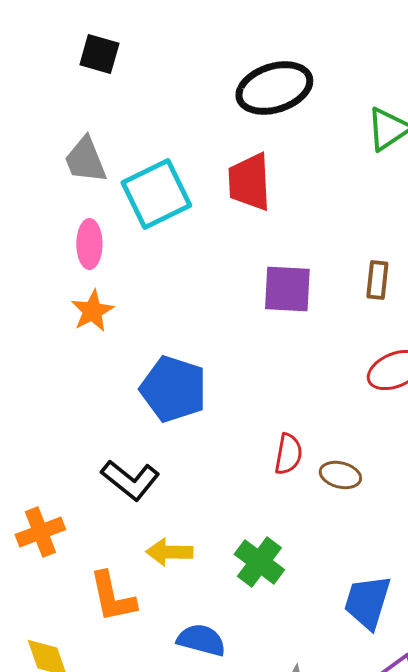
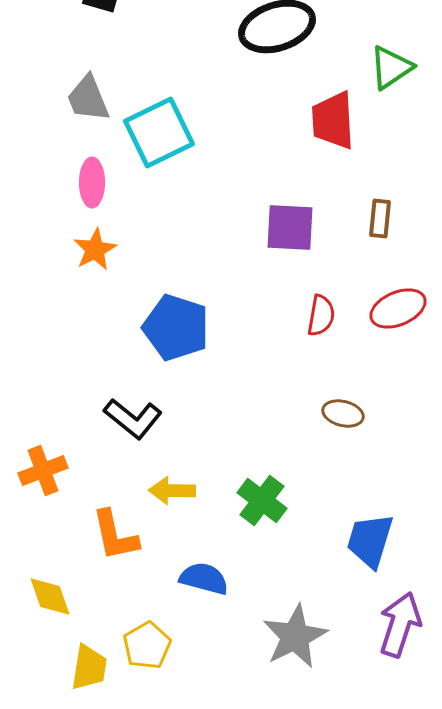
red trapezoid: (249, 182) -> (333, 120), moved
red semicircle: (288, 454) -> (321, 316), moved

